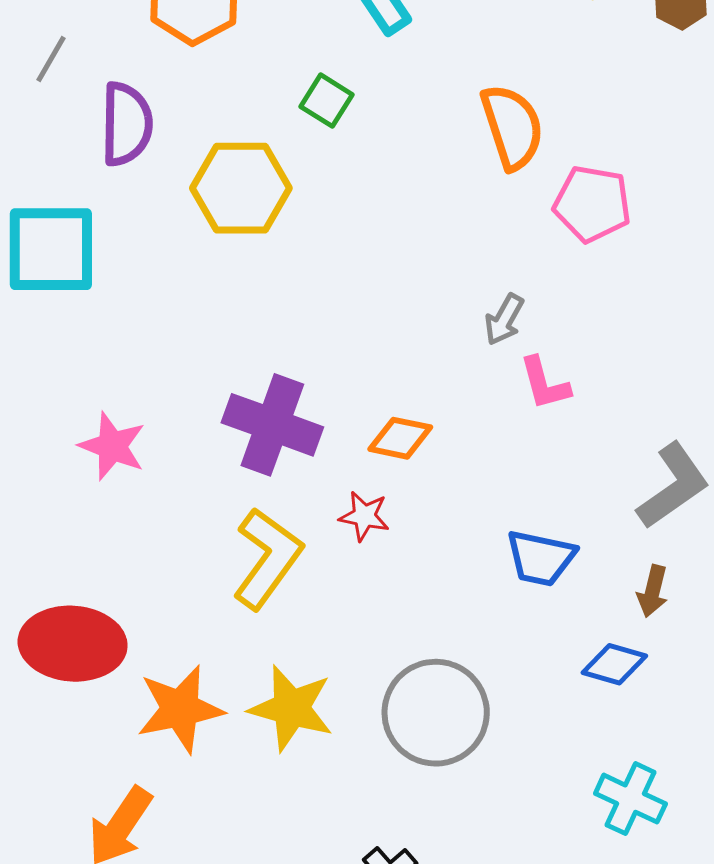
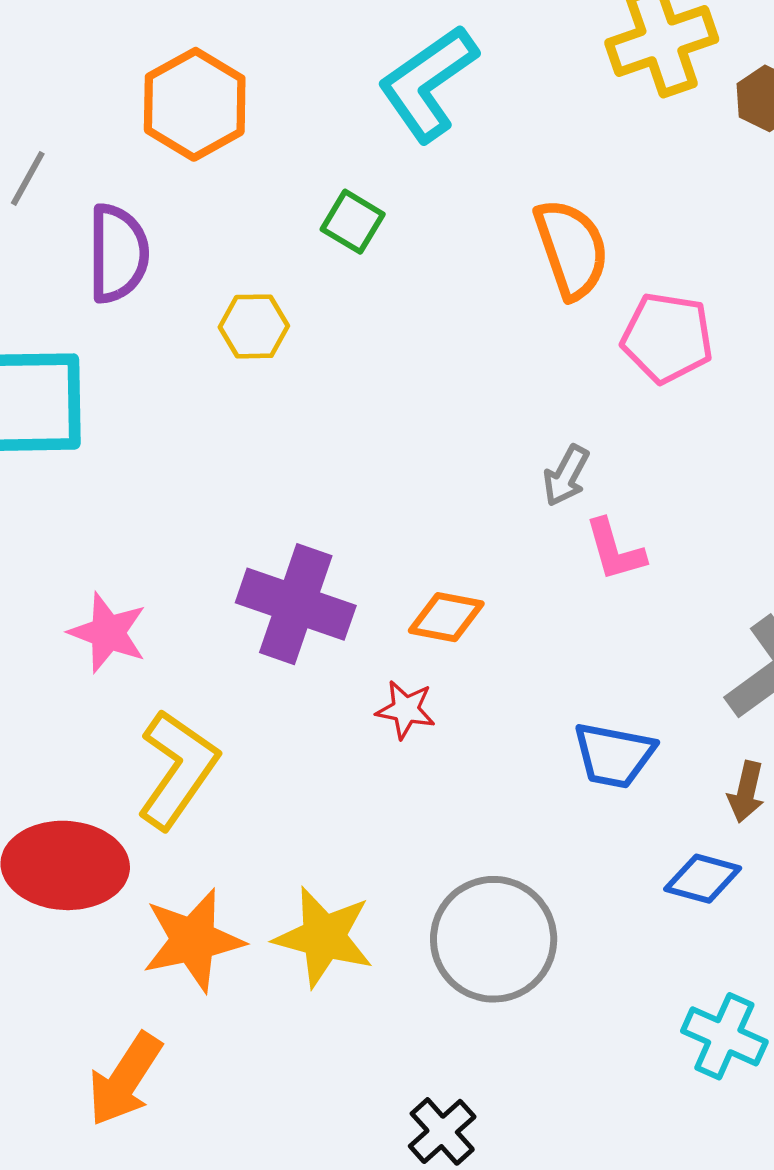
yellow hexagon: (241, 188) -> (254, 326), size x0.6
yellow L-shape: (267, 558) -> (178, 769), moved

